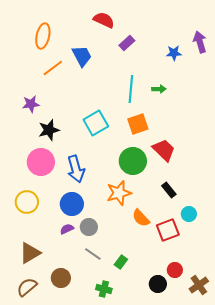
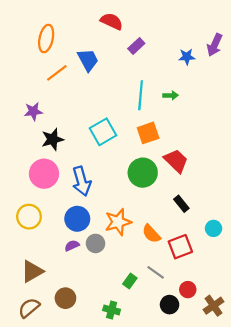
purple arrow: (200, 42) -> (215, 45), turned -140
orange star: (119, 193) -> (118, 222), moved
cyan circle: (189, 214) -> (214, 228), moved
gray line: (93, 254) -> (156, 272), moved

